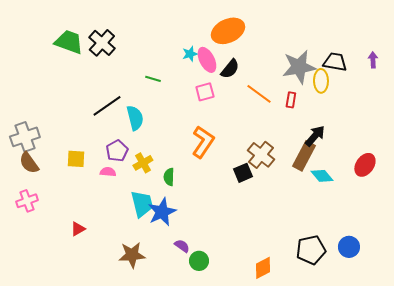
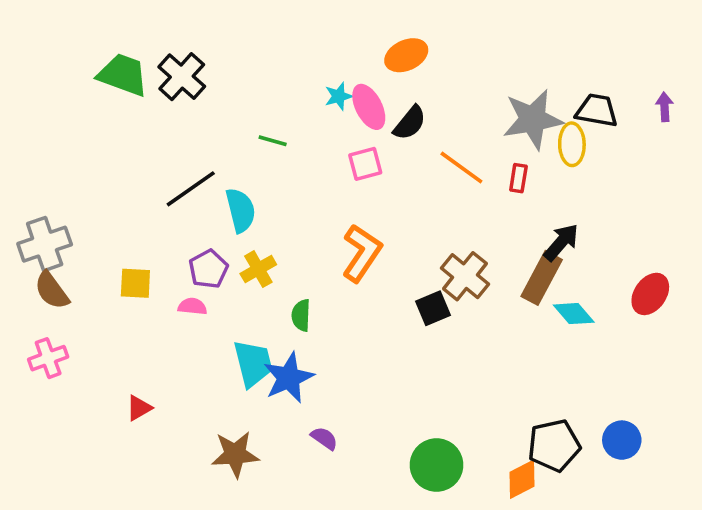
orange ellipse: (228, 31) -> (406, 55), size x0.7
yellow cross: (143, 163) -> (258, 269), moved
green circle: (199, 261) -> (436, 465), moved, size x1.5
orange diamond: (263, 268) -> (522, 479), moved

